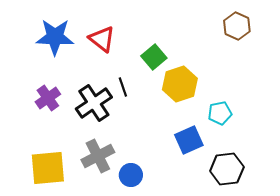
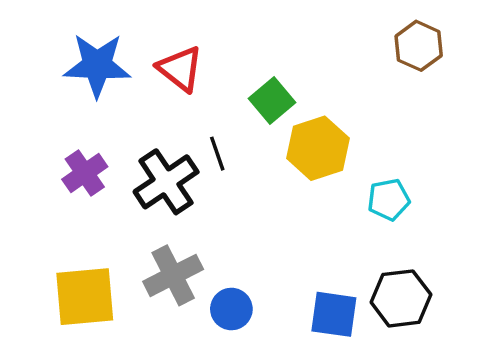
blue square: (189, 140) -> (334, 314), moved, turned 32

